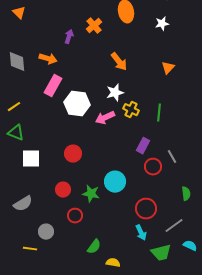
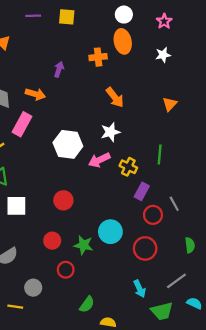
orange cross: (94, 26) -> (98, 57), moved, turned 35
pink rectangle: (53, 86) -> (22, 124), moved
yellow cross: (131, 110) -> (128, 167), moved
red circle: (146, 209) -> (145, 248), moved

